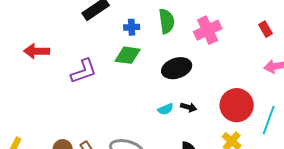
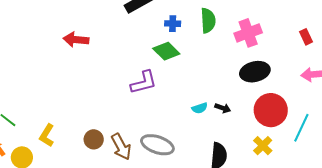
green diamond: (128, 55) -> (166, 51), turned 32
black ellipse: (177, 68) -> (255, 72), moved
purple L-shape: (84, 71) -> (144, 82), moved

